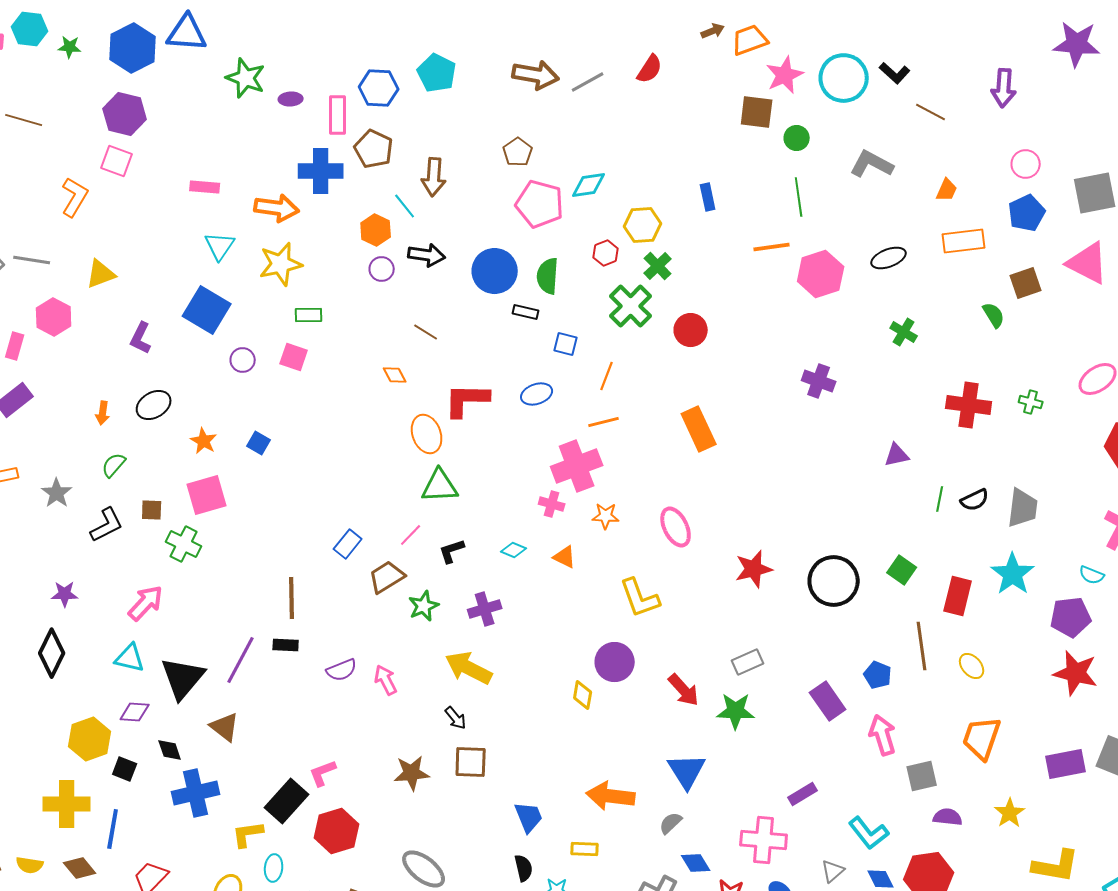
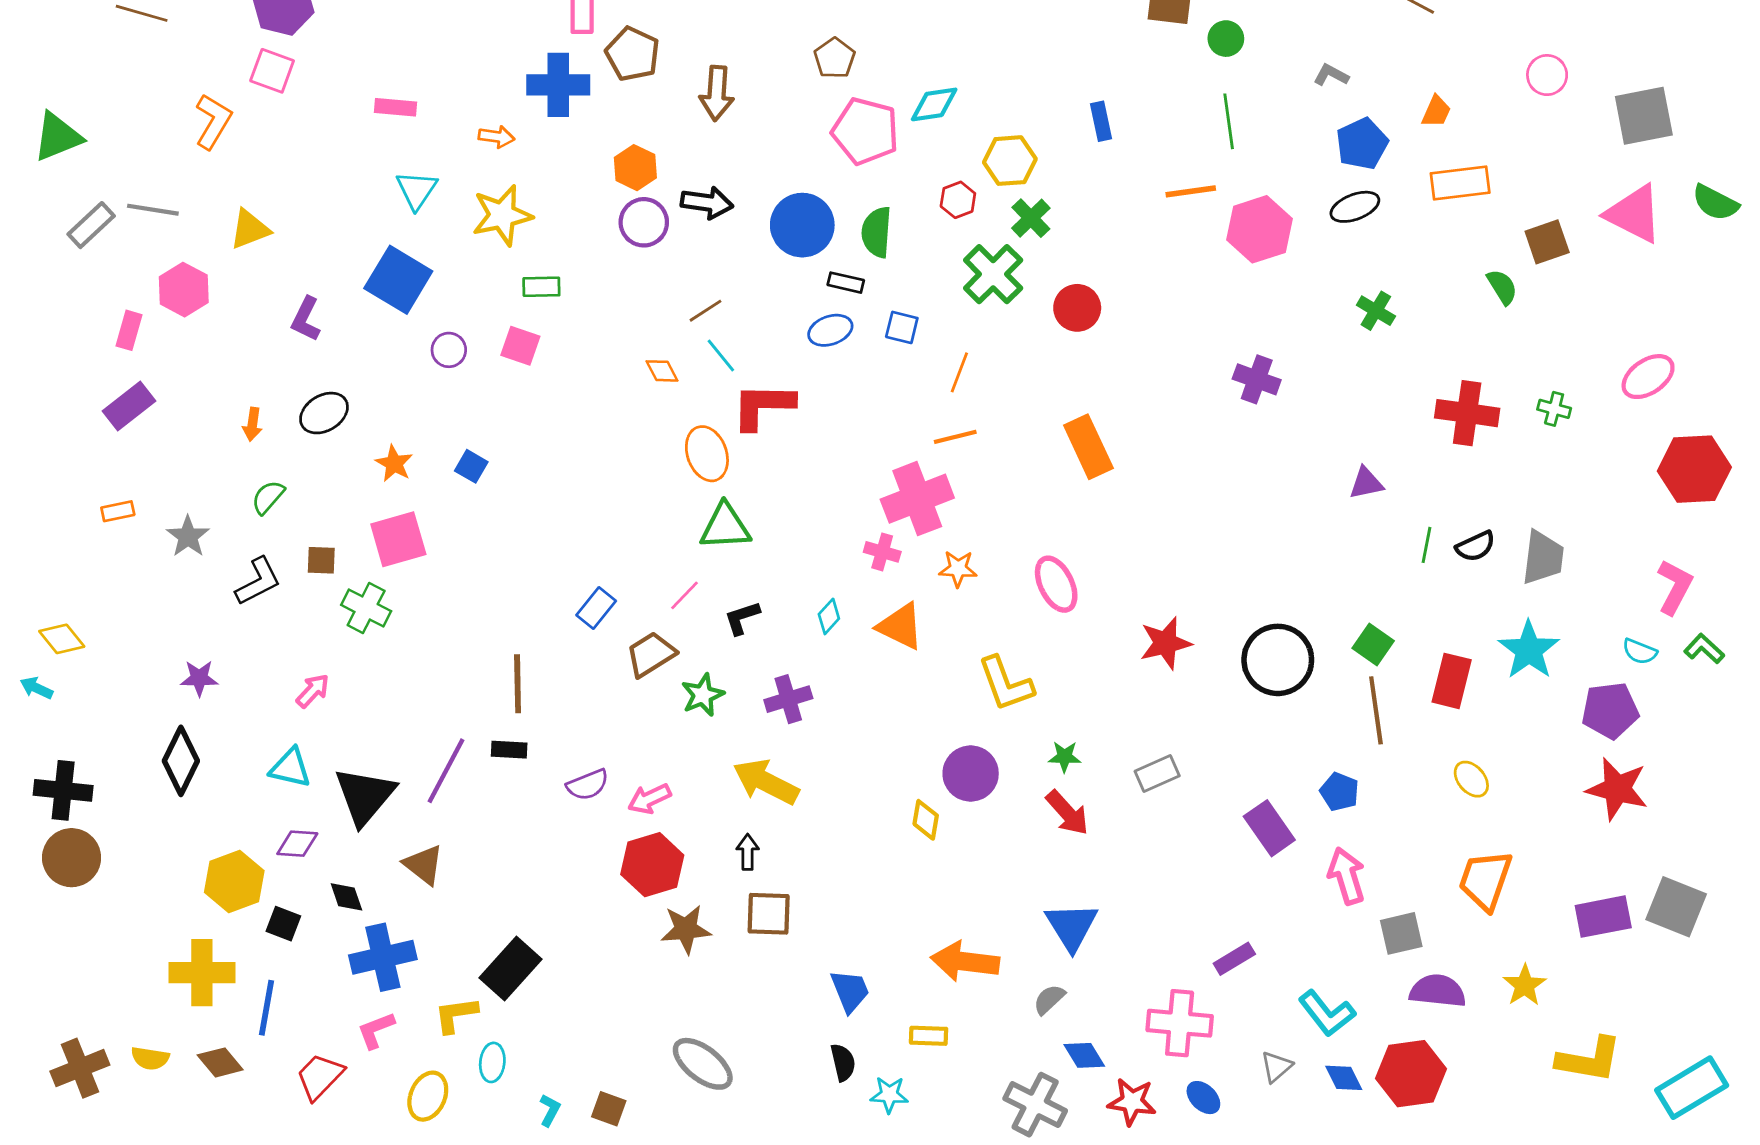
gray L-shape: (872, 164) -> (1331, 75), size x0.6
cyan line: (405, 206) -> (721, 356), moved
orange arrow: (277, 208) -> (497, 137), size x0.6
blue pentagon: (1027, 213) -> (1362, 144), moved
purple circle: (382, 269) -> (644, 222), size x1.4
brown line: (426, 332) -> (706, 311), turned -65
blue ellipse: (537, 394) -> (830, 330), moved
cyan diamond: (514, 550) -> (829, 616), turned -70
orange triangle: (565, 557) -> (900, 626), size x1.5
pink arrow: (146, 603) -> (313, 691), size x0.7
brown line: (922, 646) -> (1376, 710), moved
pink arrow: (386, 680) -> (649, 799), turned -88
green star: (736, 711) -> (1065, 757), moved, size x0.6
black arrow: (456, 718) -> (748, 852), turned -140
pink L-shape: (323, 773) -> (376, 1030), moved
purple semicircle: (948, 817) -> (1438, 991), size x1.4
red hexagon: (337, 831) -> (652, 865), moved

